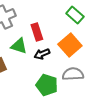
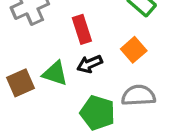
orange square: (70, 45) -> (134, 50), size x0.7
green triangle: (19, 46) -> (55, 73), moved

